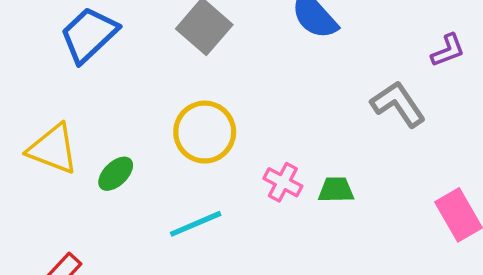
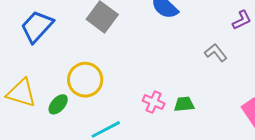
gray L-shape: (398, 104) -> (216, 53), size x0.7
yellow circle: (205, 132) -> (85, 80), moved

